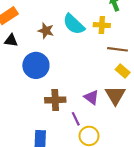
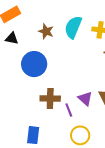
cyan semicircle: (74, 24) -> (73, 27), turned 65
purple line: (76, 119) -> (69, 110), moved

